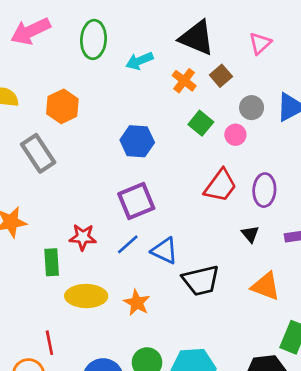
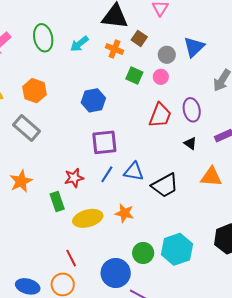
purple square: (136, 201) -> (104, 142), turned 32

